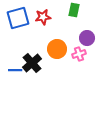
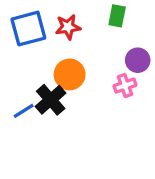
orange circle: (57, 49) -> (70, 74), moved
blue line: (15, 70) -> (24, 111), turned -32

